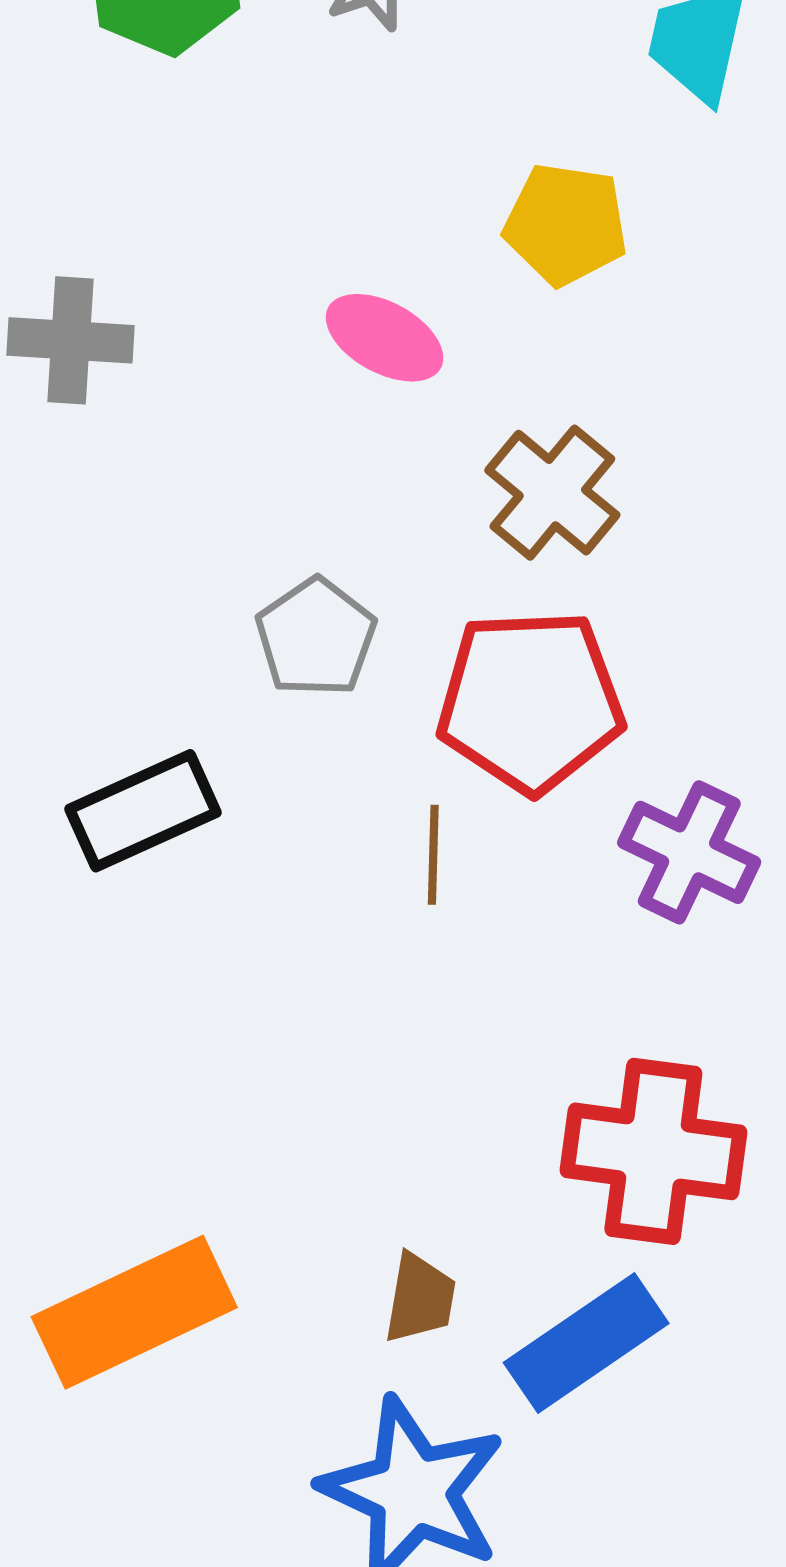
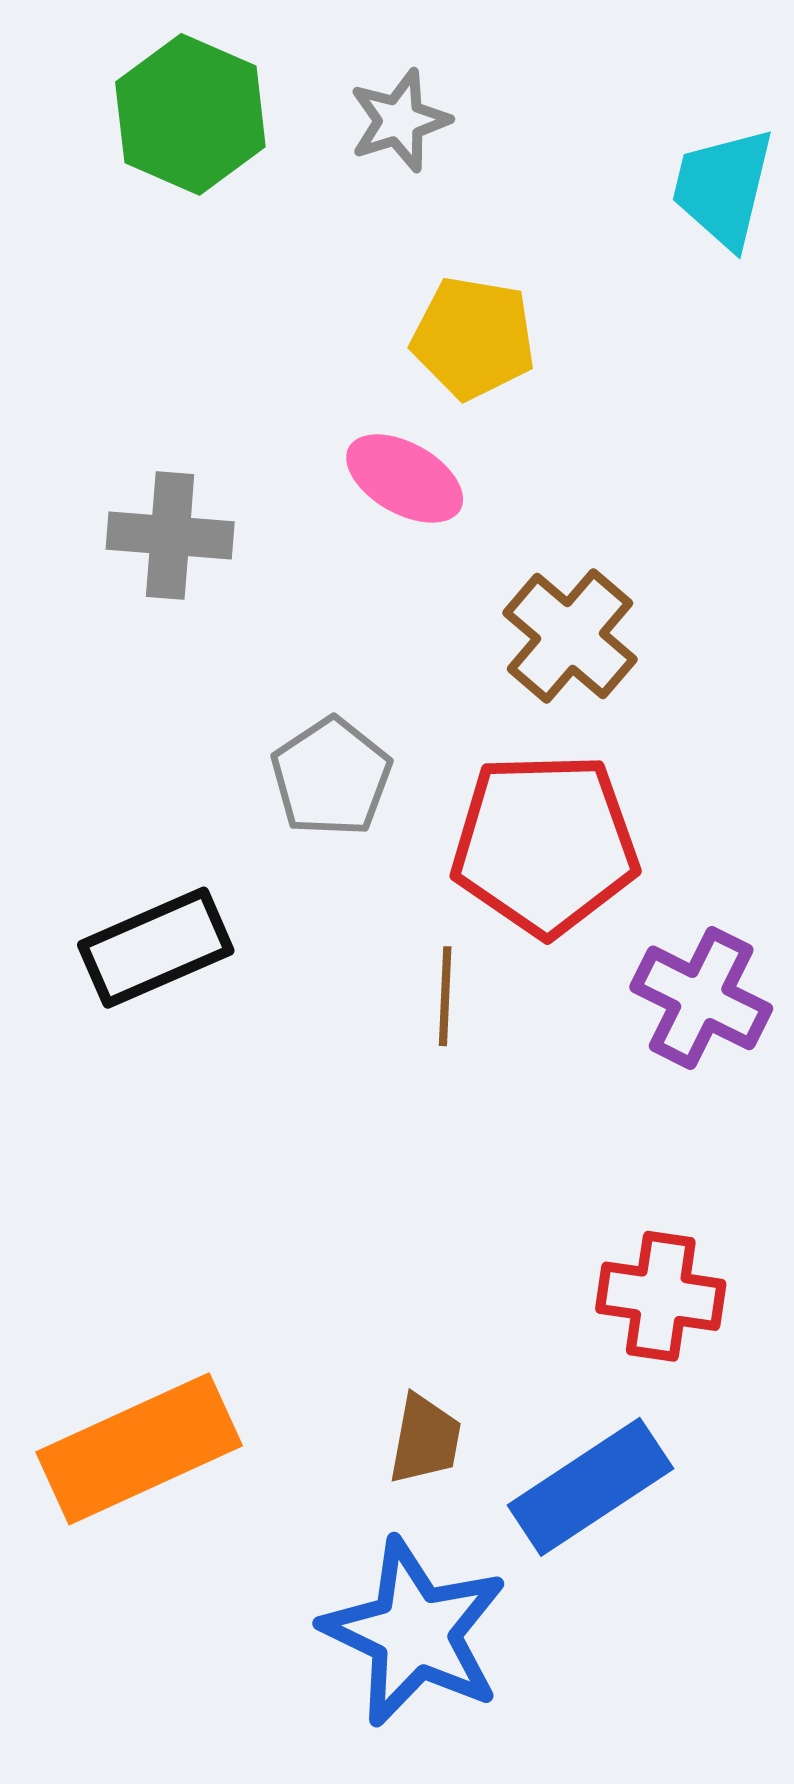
yellow pentagon: (566, 224) -> (473, 338), moved
gray cross: (70, 340) -> (170, 536), moved
red cross: (653, 1151) -> (661, 1296), size x0.7

